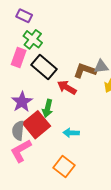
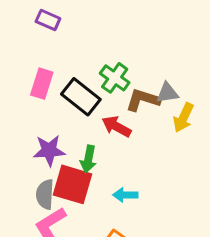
green cross: (33, 39) -> (115, 78), moved
purple star: (22, 102) -> (49, 150), turned 30
red square: (37, 125) -> (72, 184), turned -32

